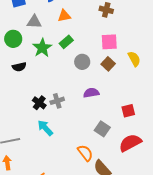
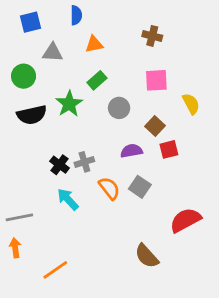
green star: (42, 48) -> (69, 104), moved
brown square: (108, 64) -> (155, 126), moved
black semicircle: (19, 67) -> (32, 115), size x1.5
red square: (128, 111) -> (169, 149), moved
gray square: (102, 129) -> (140, 187), moved
orange semicircle: (85, 153) -> (109, 188), moved

